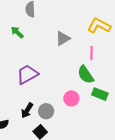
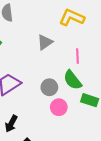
yellow L-shape: (99, 26) -> (72, 18), moved
gray circle: (46, 111) -> (49, 87), moved

